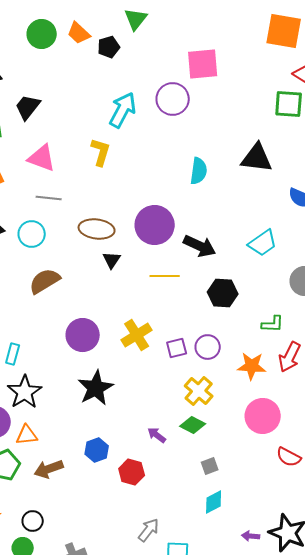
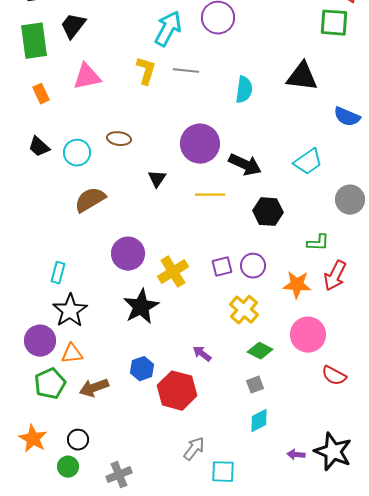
pink triangle: (42, 158) -> (87, 77), turned -32
gray line: (49, 198) -> (186, 71), moved
brown ellipse: (97, 229) -> (119, 139), moved, size x0.7
yellow cross: (137, 335) -> (173, 272), moved
green diamond: (193, 425) -> (260, 351), moved
red hexagon: (132, 472) -> (177, 391), size x1.5

